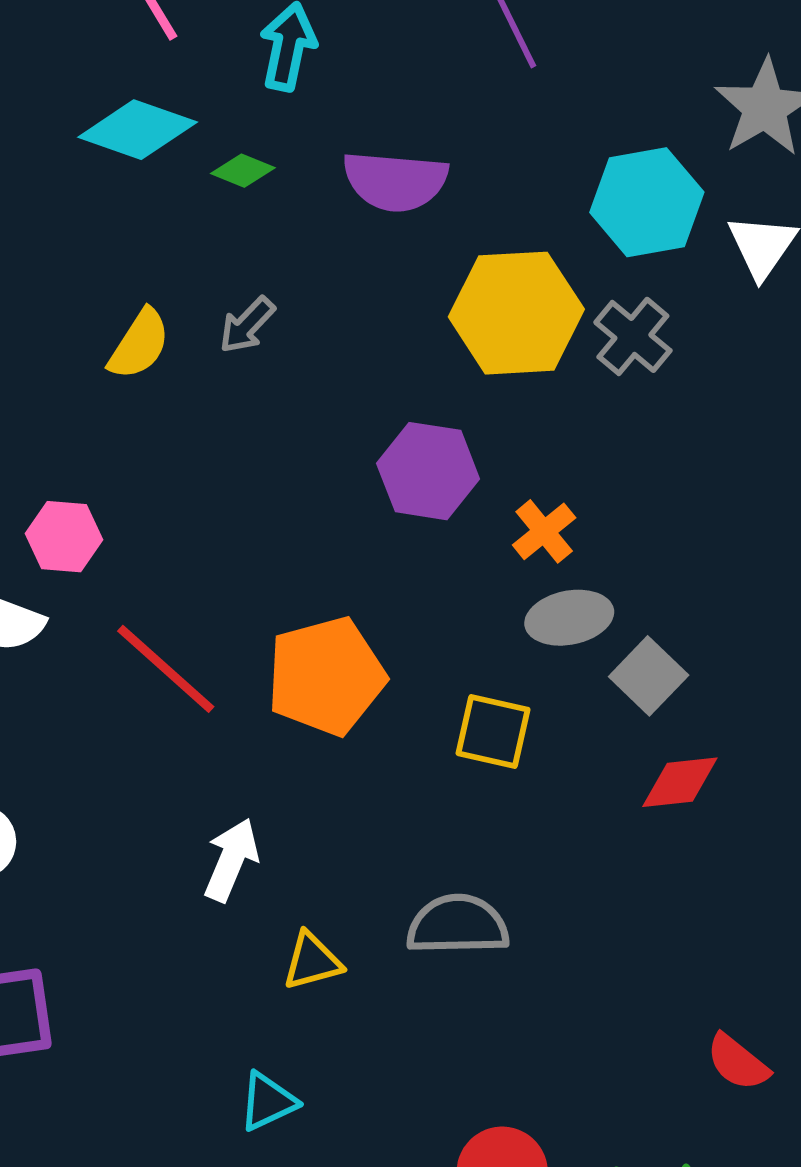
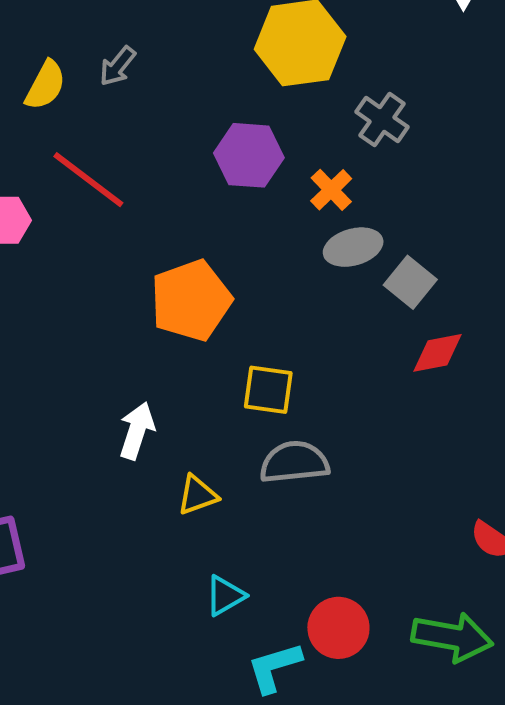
gray cross: (633, 336) -> (382, 119), moved
red line: (166, 669) -> (88, 180), moved
yellow square: (493, 731) -> (268, 390), moved
cyan triangle: (268, 1102) -> (225, 596), moved

